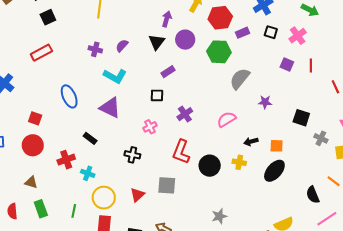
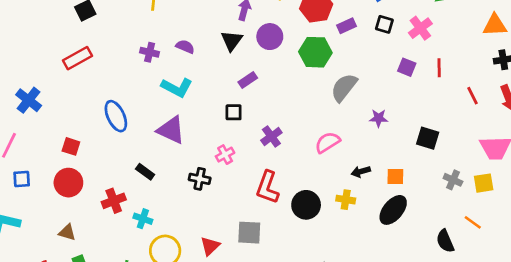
purple semicircle: (122, 46) -> (185, 47), turned 72
gray cross: (321, 138) -> (453, 180), moved
black cross: (132, 155) -> (200, 179), moved

